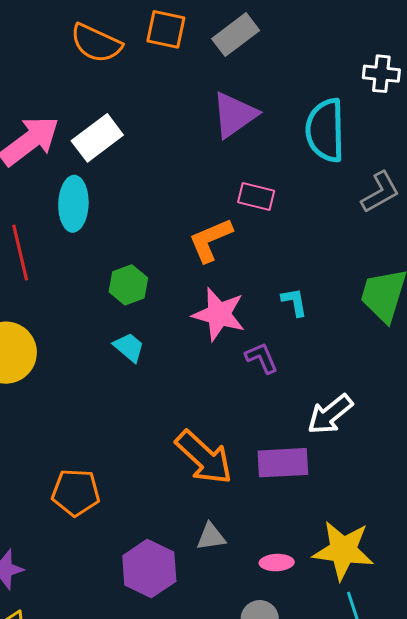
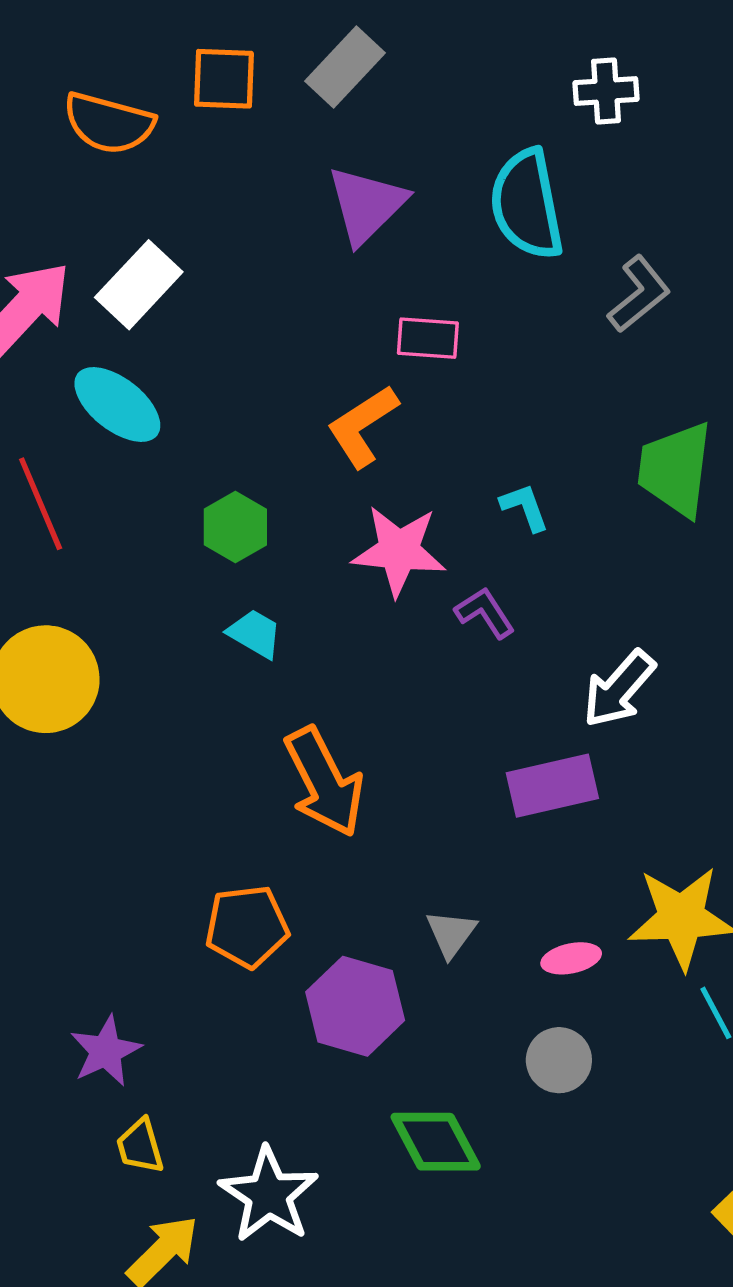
cyan ellipse: (73, 204) -> (117, 405), turned -44
orange arrow: (204, 458) -> (324, 782), moved, turned 30
orange pentagon: (76, 493) -> (247, 927), moved
gray triangle: (211, 537) -> (451, 934), turned -36

